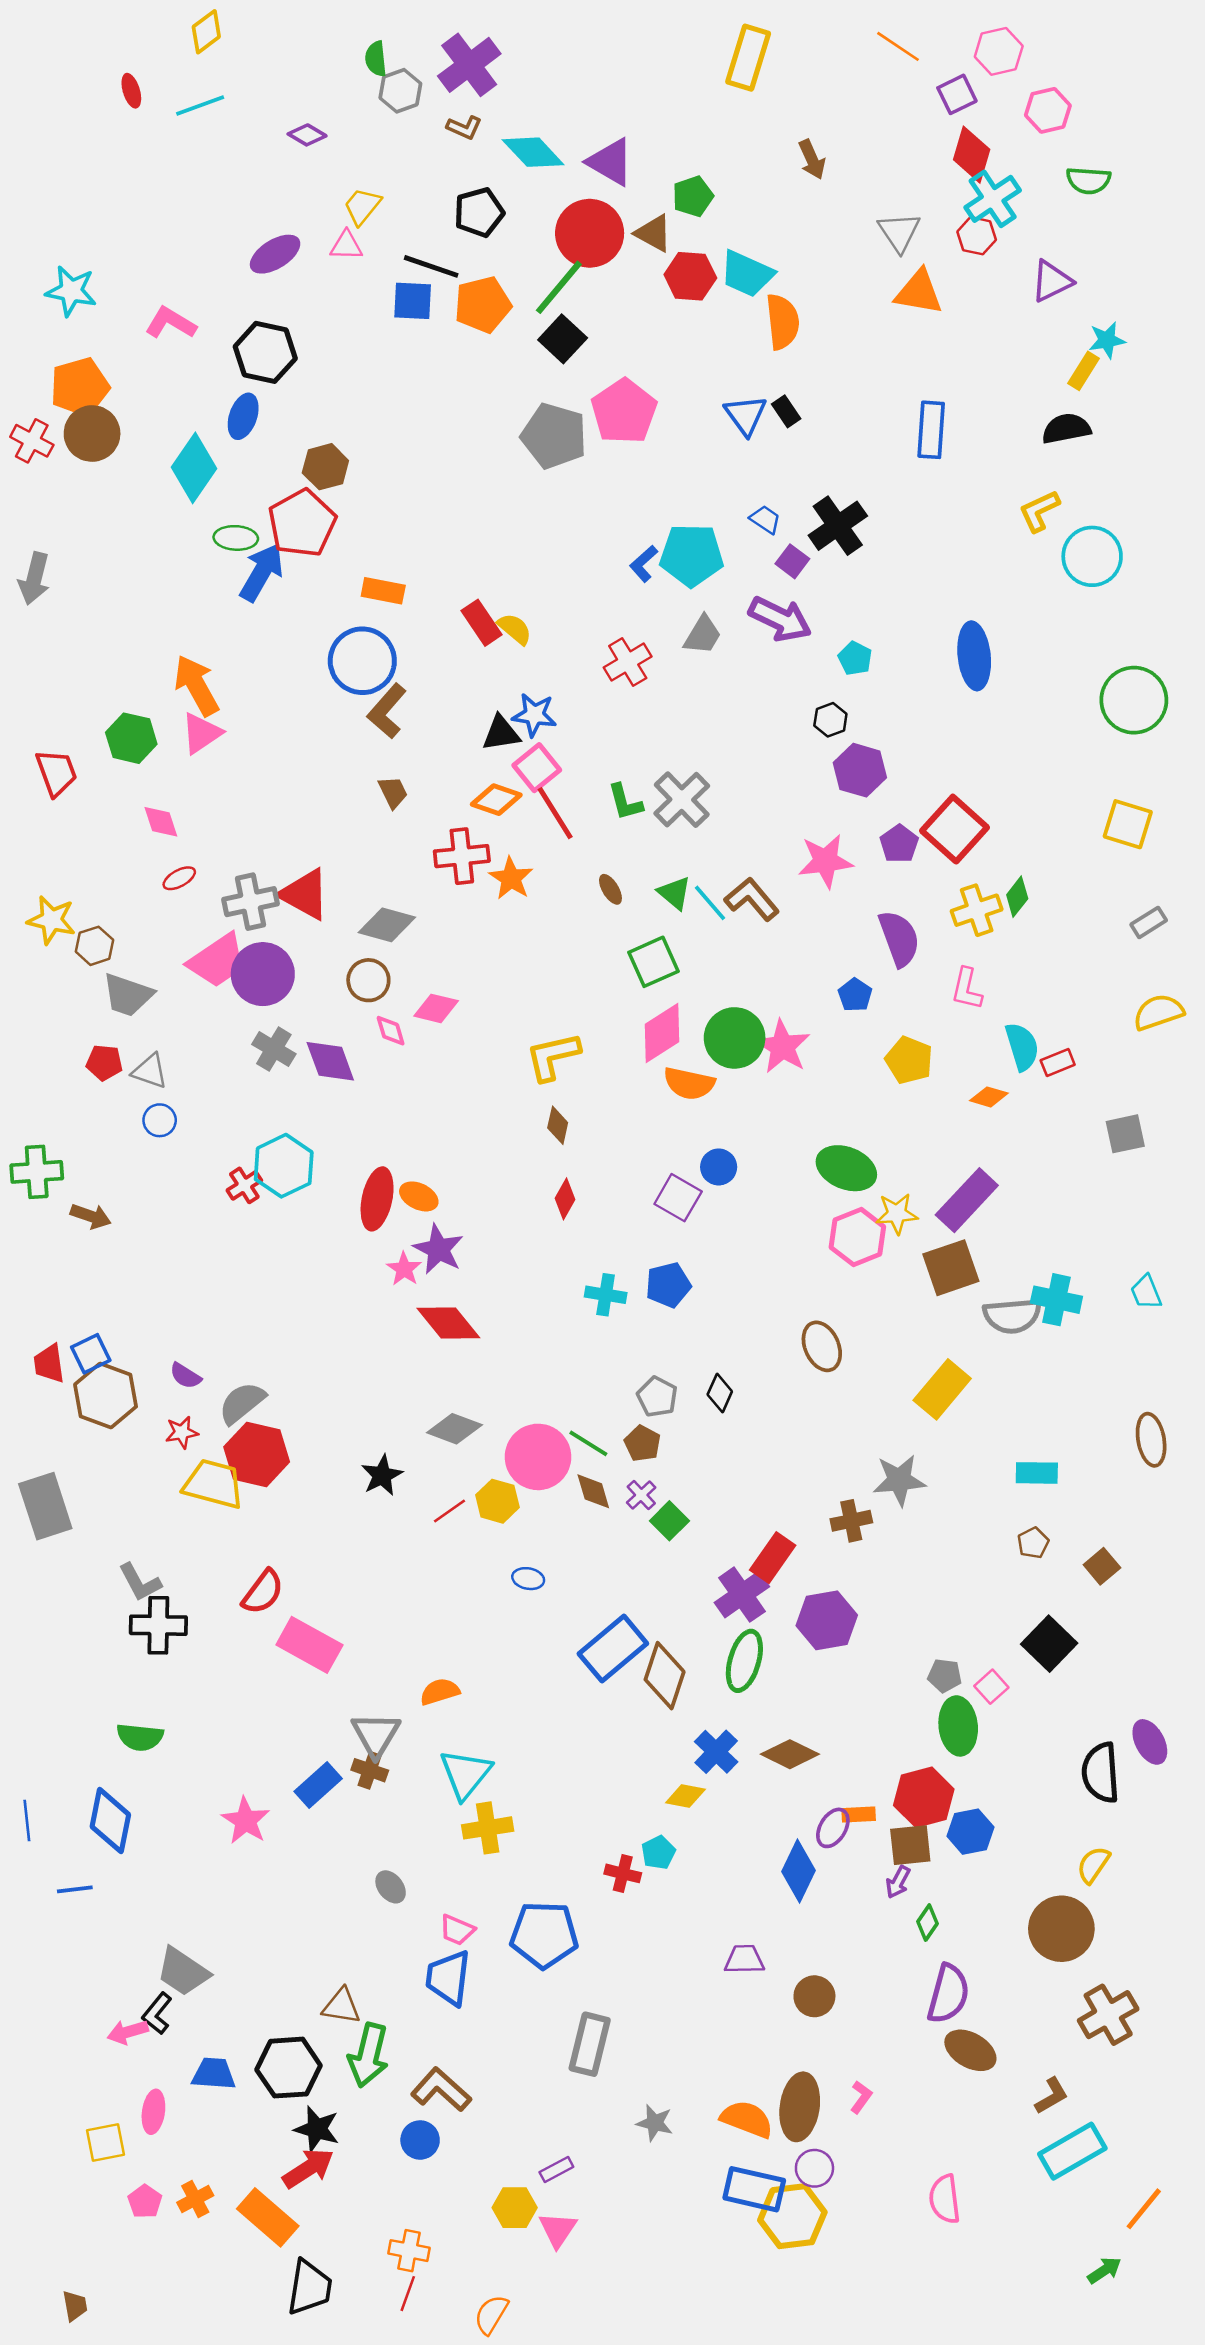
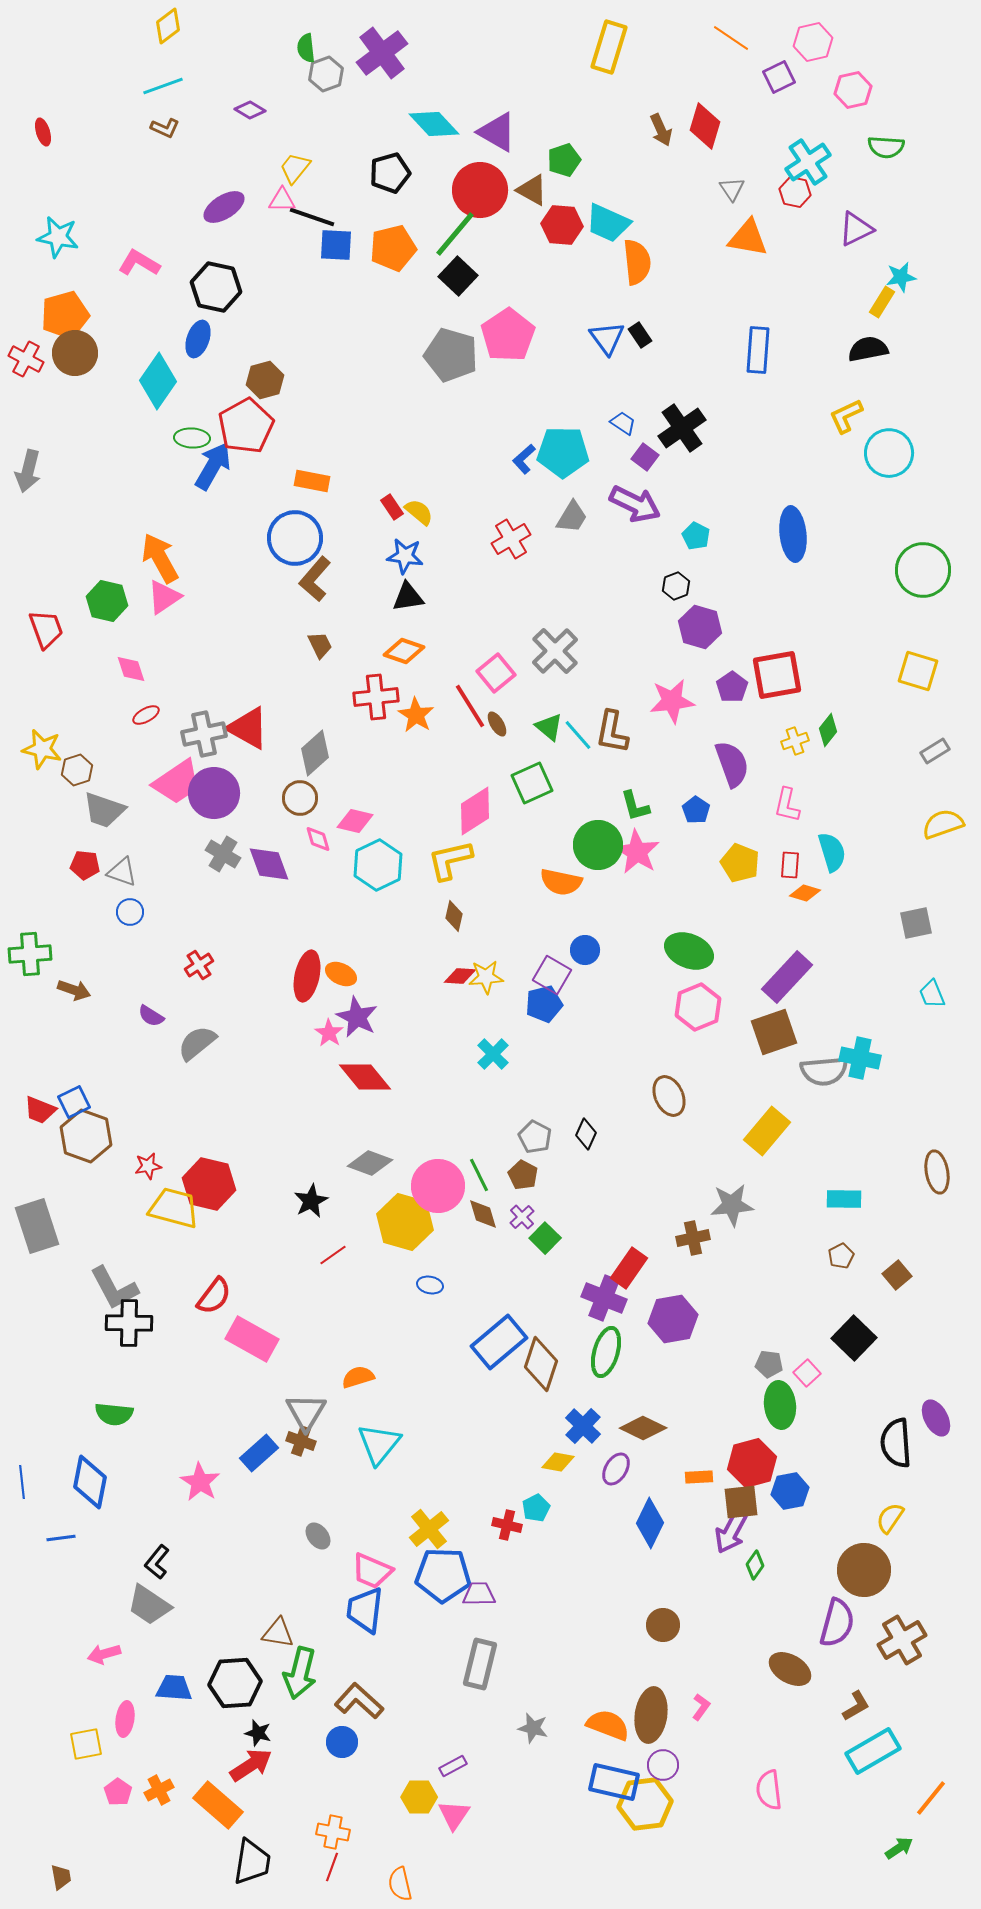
red ellipse: (131, 91) -> (43, 132), moved
brown L-shape: (464, 128) -> (165, 128), moved
red diamond: (972, 155) -> (705, 126), moved
gray triangle: (899, 232) -> (732, 189), size x0.7
black line: (431, 266) -> (312, 217), moved
red rectangle: (481, 623) -> (392, 507), size x0.7
blue star: (534, 715) -> (405, 556), moved
pink square: (537, 768) -> (496, 673), moved
green L-shape: (625, 802) -> (635, 806), moved
red line: (555, 813) -> (470, 706), moved
red square: (954, 829) -> (777, 675), turned 38
brown L-shape: (752, 899) -> (612, 732), turned -129
yellow cross: (977, 910) -> (795, 741), size x0.7
gray diamond: (387, 925) -> (315, 753), turned -57
pink diamond: (662, 1033) -> (475, 811), moved
red rectangle: (1058, 1063) -> (790, 865), moved, turned -64
cyan hexagon: (284, 1166) -> (378, 865), moved
red diamond: (565, 1199) -> (460, 976), turned 64
yellow star: (897, 1214) -> (486, 977), moved
blue pentagon: (668, 1285) -> (544, 1004), moved
cyan trapezoid: (1146, 1292) -> (932, 994), moved
cyan cross: (606, 1295) -> (493, 1054), turned 36
red trapezoid: (49, 1364) -> (40, 1110), turned -60
purple semicircle: (185, 1376) -> (151, 1016), moved
gray semicircle: (242, 1403) -> (197, 1043), moved
green line: (588, 1443) -> (479, 1175), turned 32
yellow hexagon: (497, 1501) -> (405, 1222), size x1.6
red line: (450, 1511) -> (333, 1255), moved
gray L-shape: (140, 1582) -> (114, 1288), size x1.4
purple cross: (742, 1595) -> (604, 1298), turned -33
yellow cross: (488, 1828) -> (429, 1529), moved, turned -30
purple ellipse: (833, 1828) -> (616, 1469), moved
purple arrow: (898, 1882) -> (731, 1532), size x1.6
pink trapezoid: (457, 1930) -> (372, 1571), size x1.4
purple trapezoid: (744, 1959) -> (479, 1594), moved
purple semicircle: (948, 1994) -> (837, 1623), moved
black L-shape: (157, 2013) -> (157, 1562), moved
black star: (317, 2129) -> (258, 1733), size x0.7
orange semicircle: (491, 2314) -> (400, 1884), turned -44

